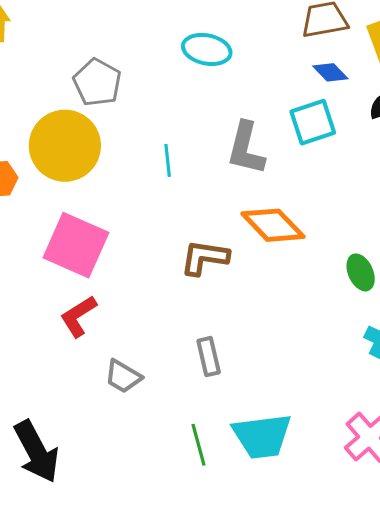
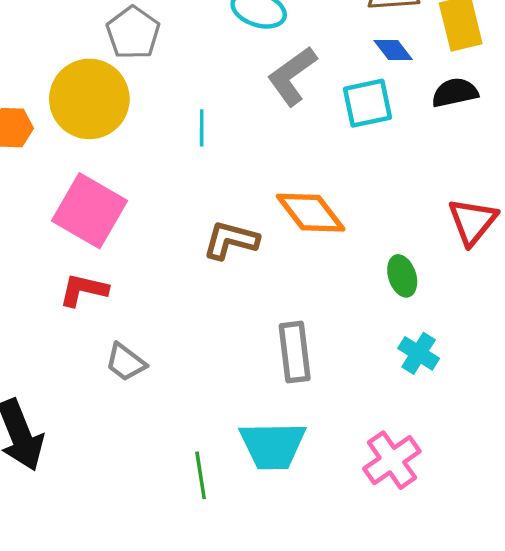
gray L-shape: (246, 148) -> (292, 76), moved, turned 34
red L-shape: (78, 316) -> (83, 290), turned 39
gray rectangle: (209, 357) -> (295, 352), moved, size x1.4
green line: (199, 445) -> (201, 475), moved

